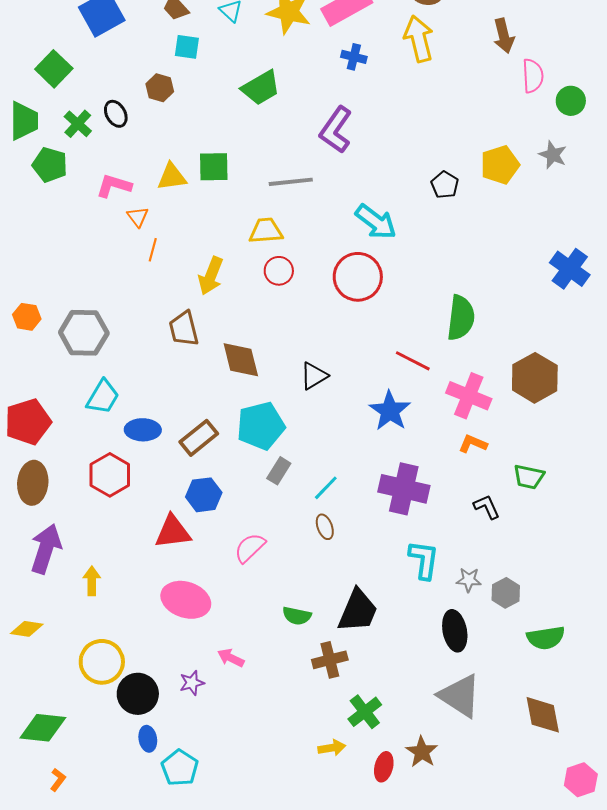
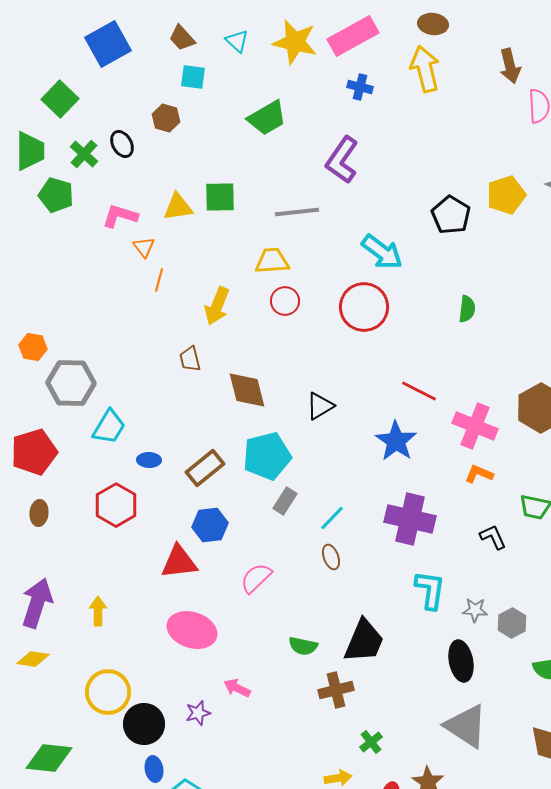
black pentagon: (445, 185) -> (451, 215), size x1.4
green semicircle: (461, 318) -> (467, 309), moved, size x0.6
brown trapezoid: (184, 329) -> (190, 359), size x0.7
gray hexagon: (84, 333) -> (71, 383), moved
blue ellipse: (143, 430) -> (149, 460), size x0.7
brown ellipse: (33, 483) -> (39, 513), size x0.6
purple arrow: (46, 549) -> (37, 603), moved
green cross: (365, 712) -> (371, 742), size x0.7

